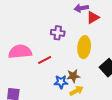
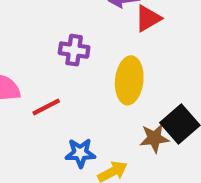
brown star: (73, 76) -> (154, 138), moved

